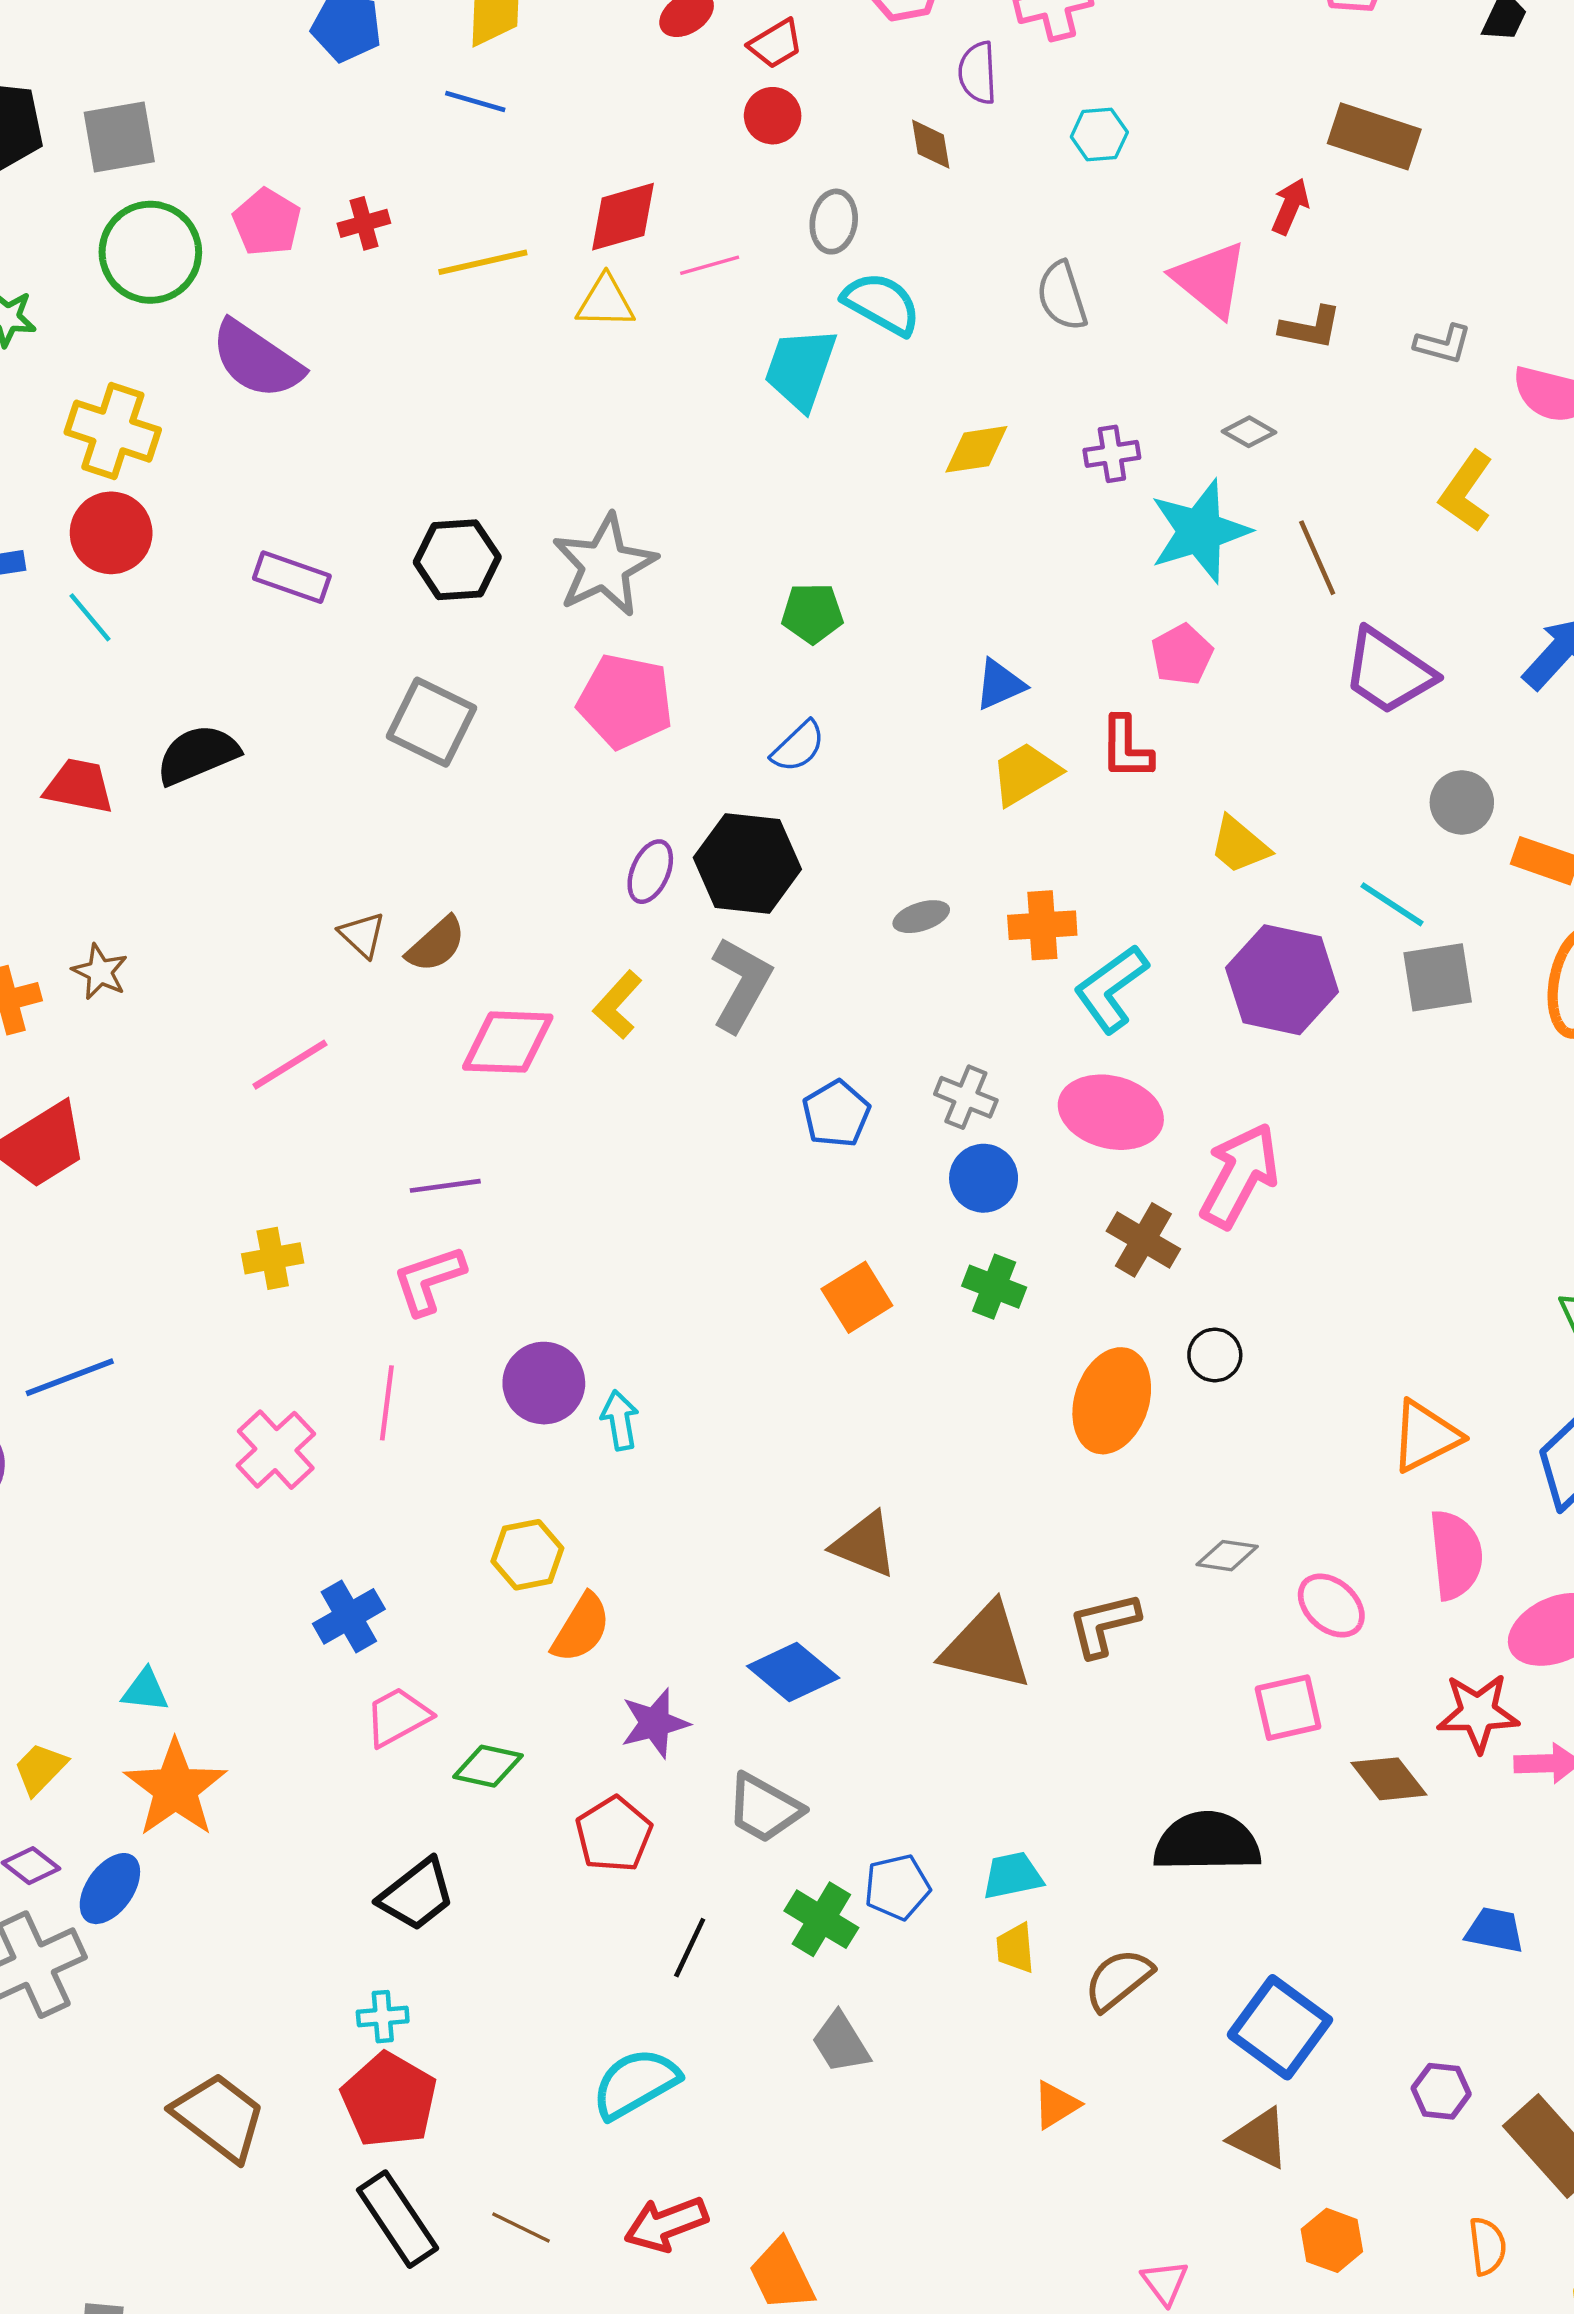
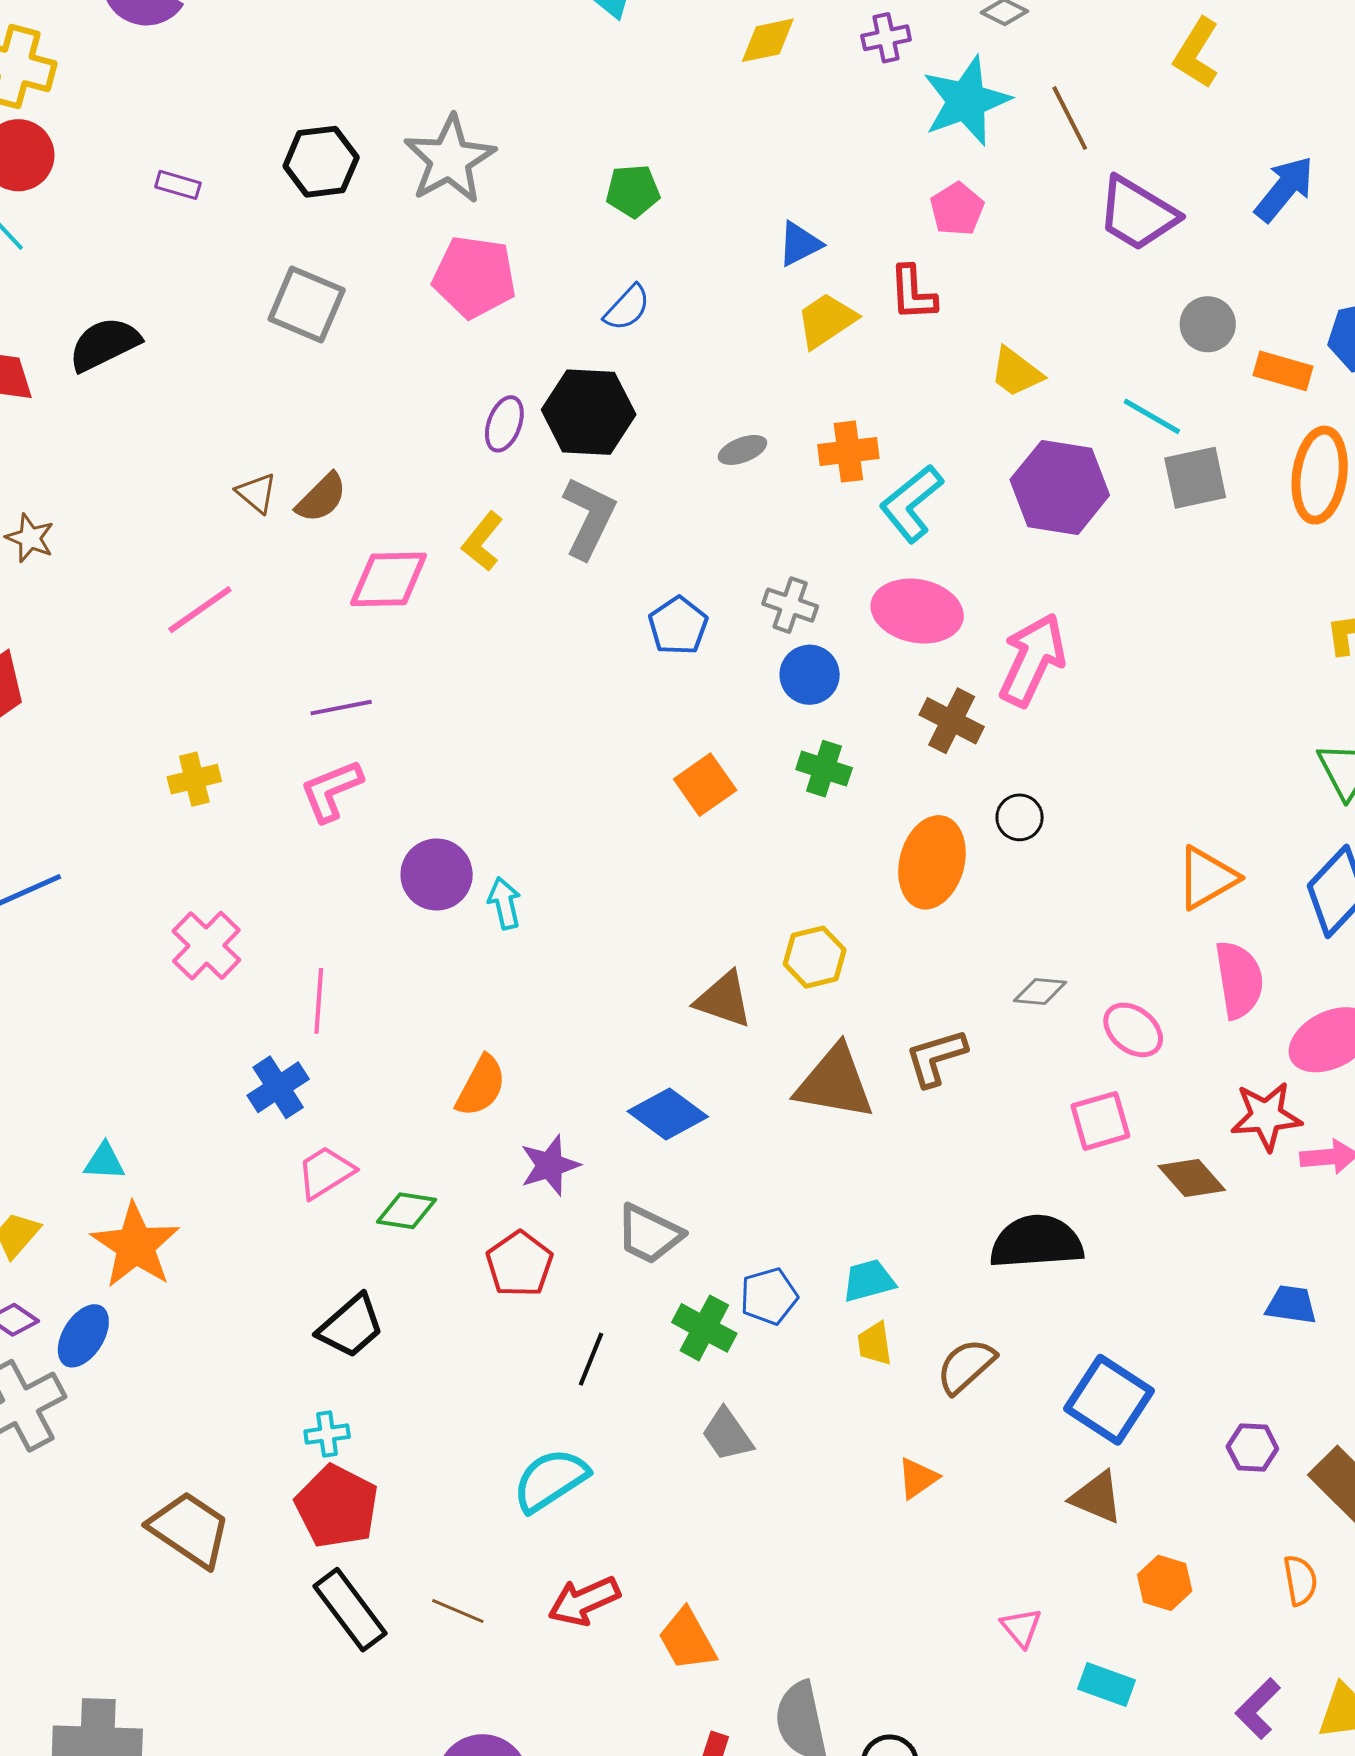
purple rectangle: (292, 577) -> (178, 185), size x0.7
pink line: (387, 1403) -> (319, 1001), moved
yellow hexagon: (527, 1555) -> (815, 957), moved

